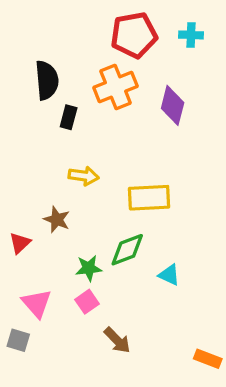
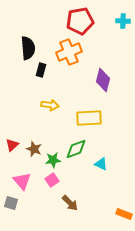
cyan cross: (191, 35) -> (123, 21), moved
purple diamond: (173, 105) -> (103, 80), moved
brown star: (57, 219) -> (34, 149), moved

